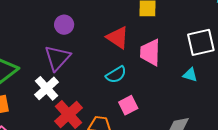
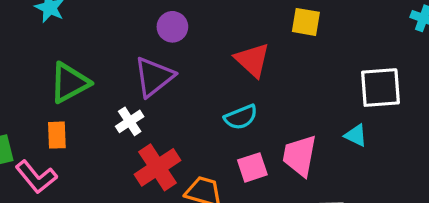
pink trapezoid: (150, 52) -> (300, 156), moved
white cross: (47, 88) -> (130, 121), size x0.7

